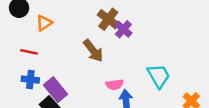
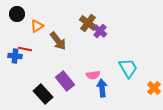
brown arrow: (93, 51) -> (58, 41), moved
blue cross: (30, 80) -> (15, 56), moved
purple rectangle: (56, 90) -> (65, 81), moved

